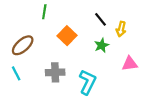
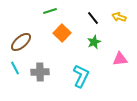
green line: (44, 12) -> (50, 11), moved, turned 64
yellow arrow: (121, 29) -> (119, 17), moved, turned 96
gray cross: (55, 72) -> (40, 72), moved

